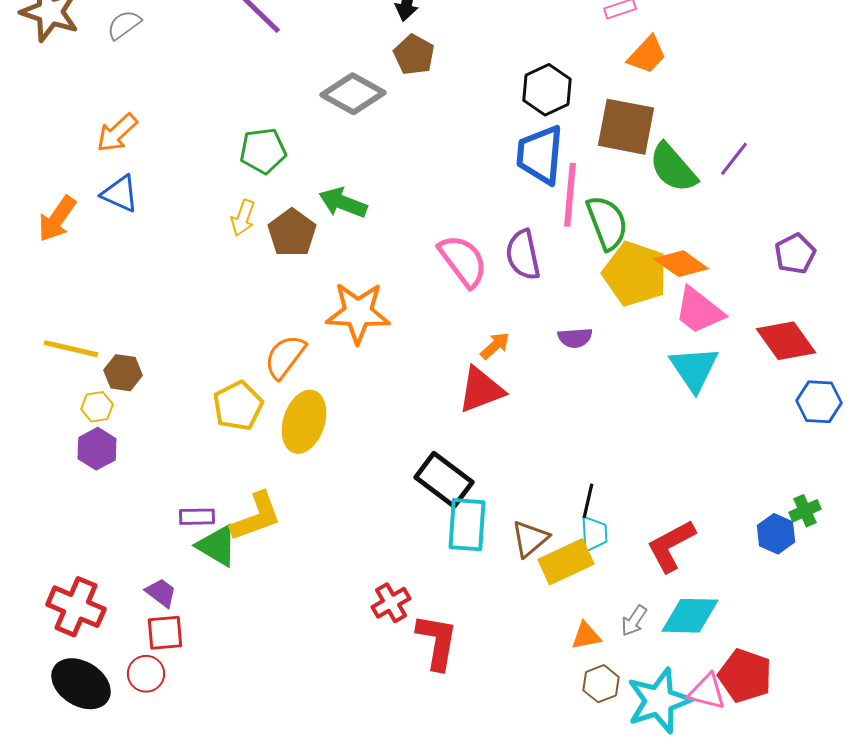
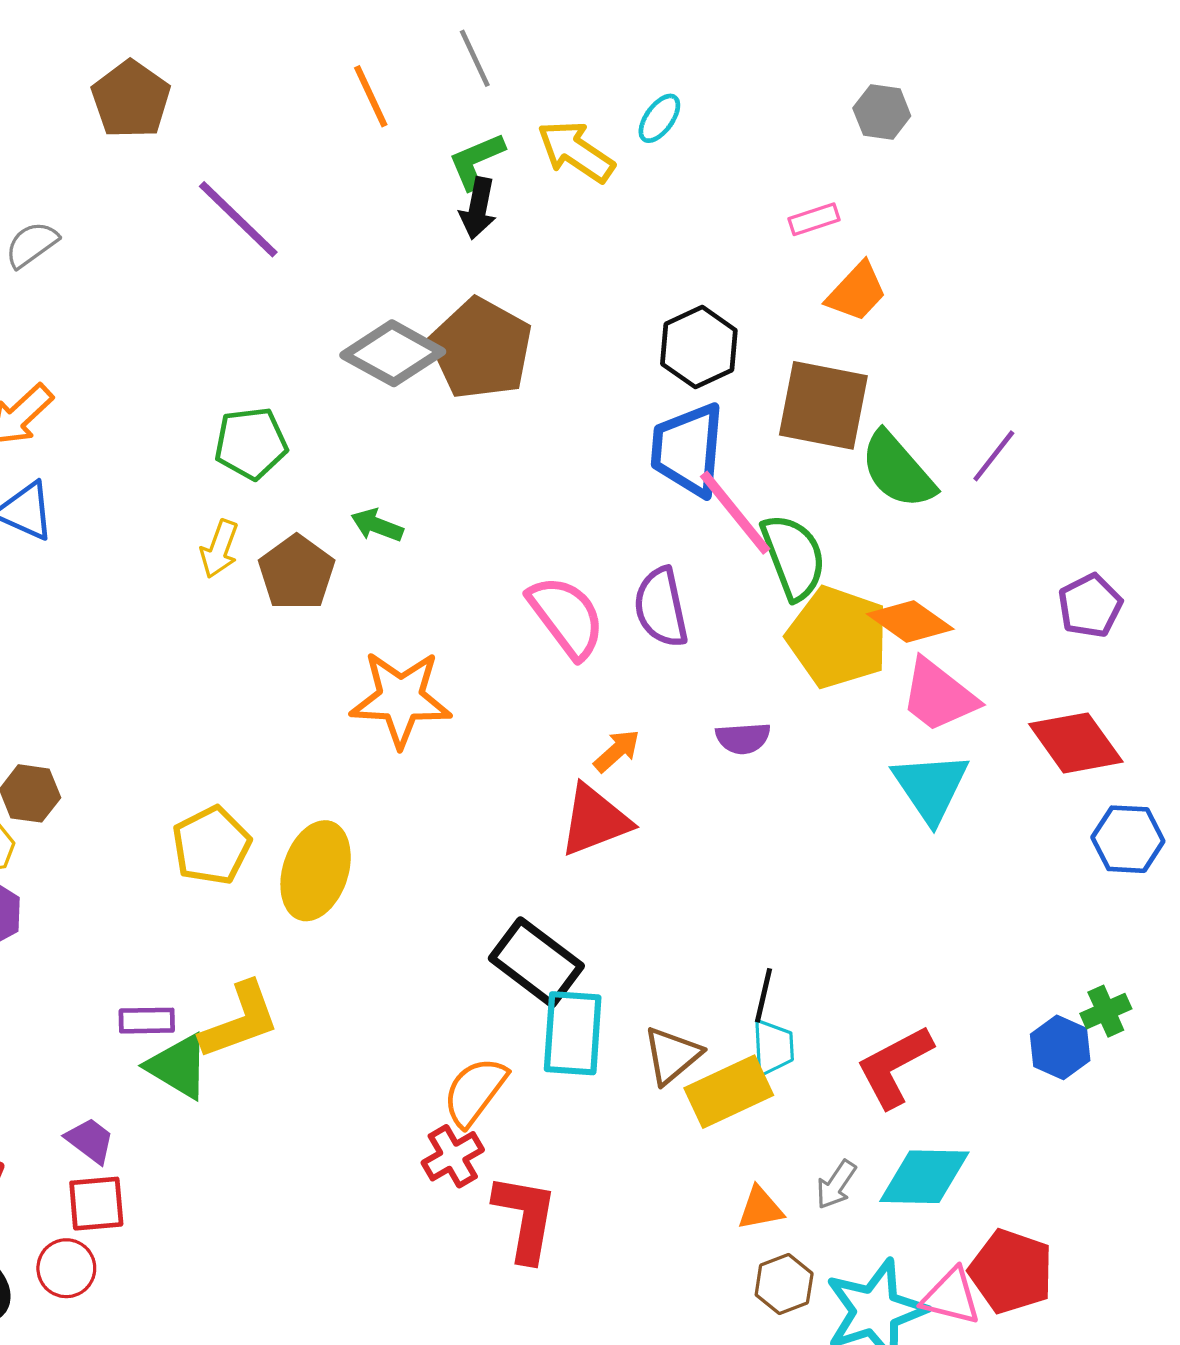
brown pentagon: (414, 55) -> (481, 349), moved, size x1.6
pink line: (570, 195) -> (735, 513), turned -44
green arrow: (343, 203) -> (377, 525), size x0.7
orange semicircle: (285, 357) -> (475, 1092), moved

